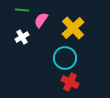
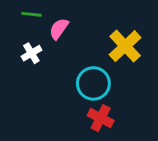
yellow cross: (73, 28) -> (125, 46), moved

